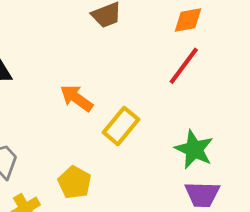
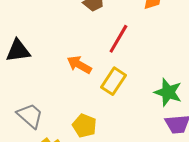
red line: (184, 66) -> (118, 39), moved

